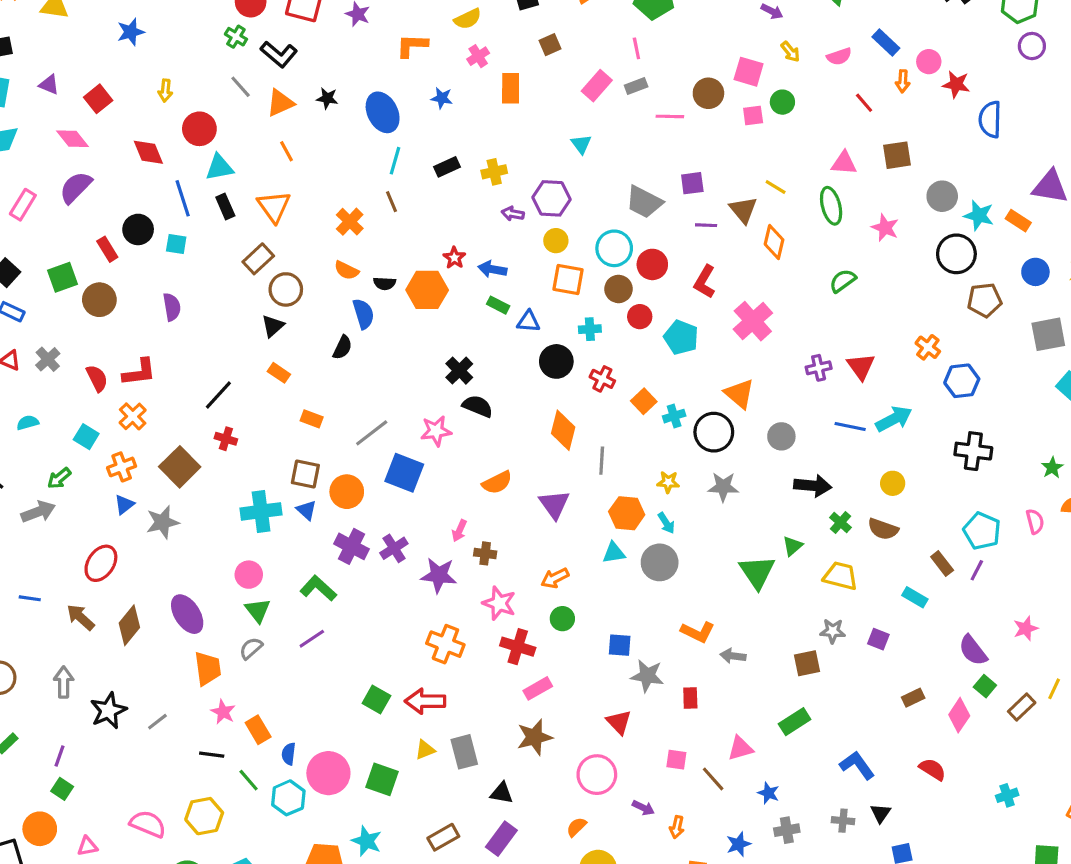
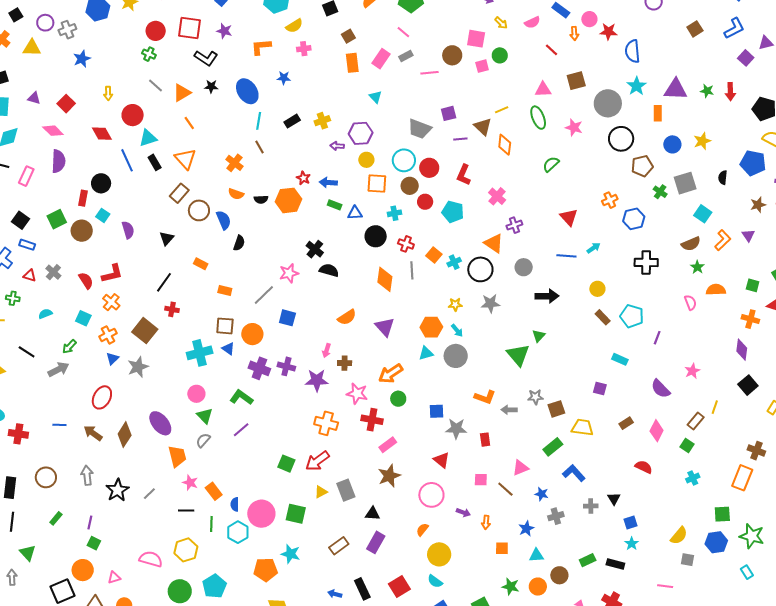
pink line: (636, 48) -> (403, 32), turned -32
black L-shape: (279, 54) -> (206, 58), moved
pink cross: (478, 56) -> (304, 49), turned 32
orange rectangle: (511, 88) -> (352, 63), moved
purple semicircle: (76, 187) -> (58, 161), turned 145
yellow line: (776, 187) -> (502, 110), turned -48
gray circle: (942, 196) -> (608, 103), size x1.4
cyan star: (979, 216) -> (637, 86), moved, turned 30
orange rectangle: (1018, 221) -> (658, 113), turned 63
cyan square: (176, 244) -> (103, 215), moved, turned 32
red rectangle: (107, 249) -> (83, 198), turned 49
blue semicircle: (363, 314) -> (224, 220), moved
pink cross: (753, 321) -> (497, 196), size x0.7
black triangle: (273, 326) -> (167, 238), moved
orange cross: (928, 347) -> (610, 200), turned 35
purple cross: (819, 368) -> (514, 225), moved
cyan arrow: (894, 419) -> (594, 248), size x0.6
pink star: (436, 431) -> (289, 273), moved
gray line: (602, 461) -> (412, 270), moved
blue square: (404, 473) -> (287, 318), size x0.7
green cross: (840, 523) -> (660, 192), moved
brown semicircle: (883, 529) -> (691, 244), moved, turned -36
cyan pentagon: (982, 531) -> (632, 316), moved
purple cross: (394, 548) -> (286, 366), turned -36
brown rectangle: (942, 563) -> (603, 317), moved
yellow trapezoid: (840, 576) -> (582, 427), moved
orange arrow: (555, 578) -> (391, 374), size x1.4
gray star: (833, 631) -> (535, 397), moved
green square: (985, 686) -> (687, 445), moved
red arrow: (425, 701) -> (317, 461), turned -30
blue L-shape: (857, 765) -> (574, 473), moved
green line: (249, 780) -> (211, 524), turned 49

